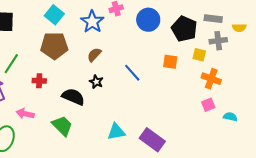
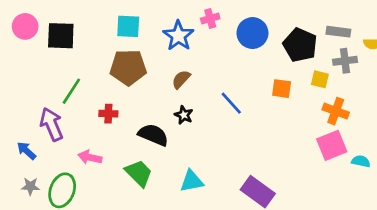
cyan square: (54, 15) -> (128, 26), turned -36
pink square: (208, 105) -> (332, 145), size x1.6
cyan triangle: (116, 132) -> (192, 181), moved

